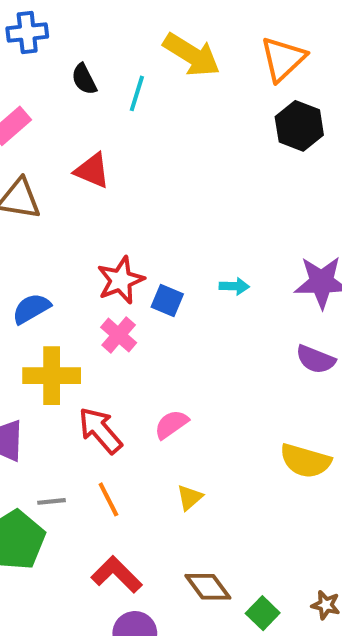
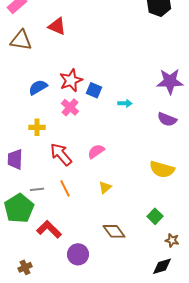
cyan arrow: (234, 286) -> (125, 103), moved
blue semicircle: (31, 309) -> (38, 87), moved
yellow cross: (52, 376) -> (37, 127), size x0.6
red L-shape: (117, 575) -> (49, 229), moved
green square: (263, 613) -> (155, 216), moved

